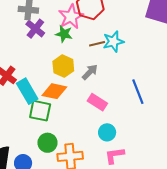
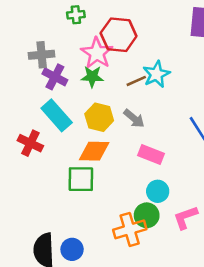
gray arrow: (90, 72) -> (134, 118), turned 96
cyan rectangle: (27, 91) -> (57, 115), moved
cyan circle: (107, 132) -> (158, 191), moved
green circle: (47, 143) -> (147, 215), moved

